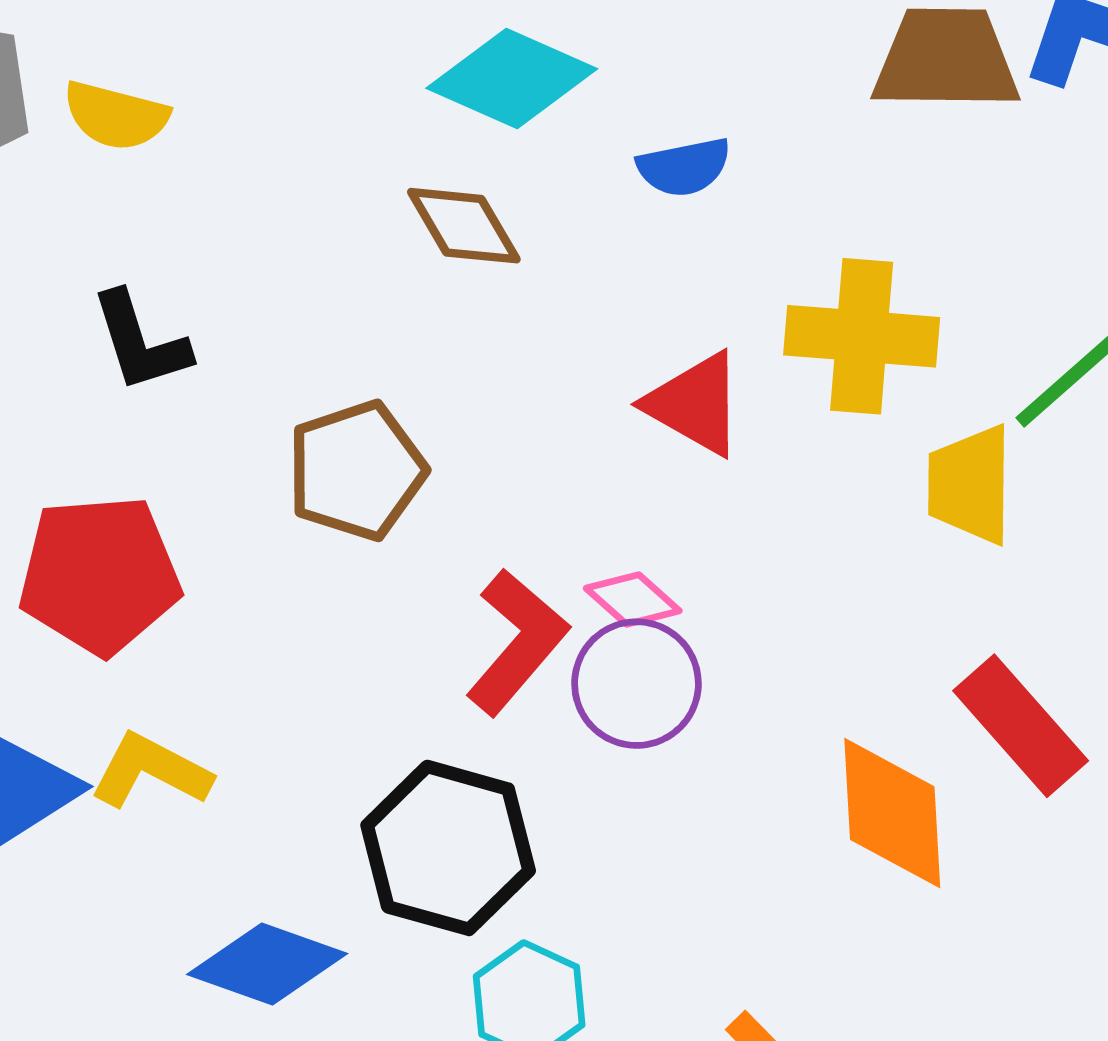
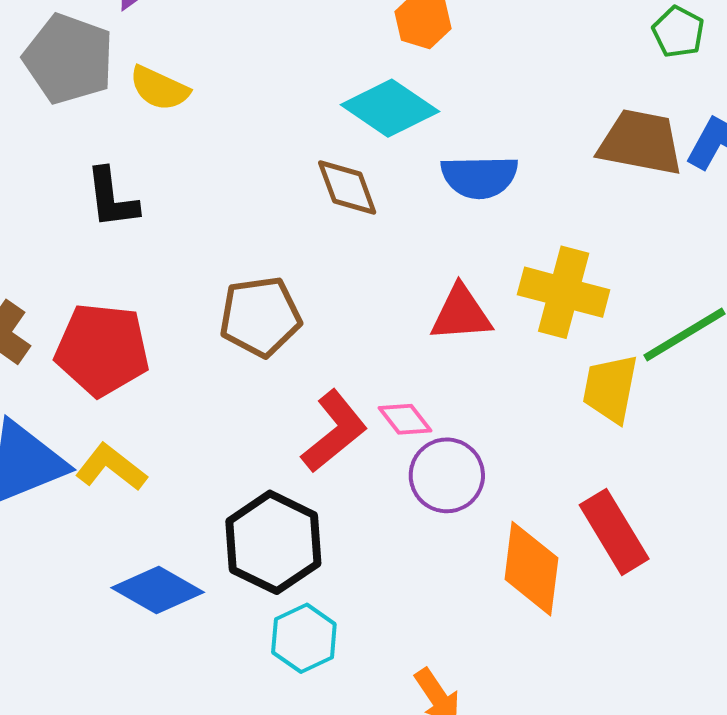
blue semicircle: (684, 167) -> (479, 177), size x1.4
black L-shape: (140, 342) -> (112, 198), moved
red triangle: (695, 404) -> (461, 314), turned -44
purple circle: (636, 684) -> (447, 475), moved

